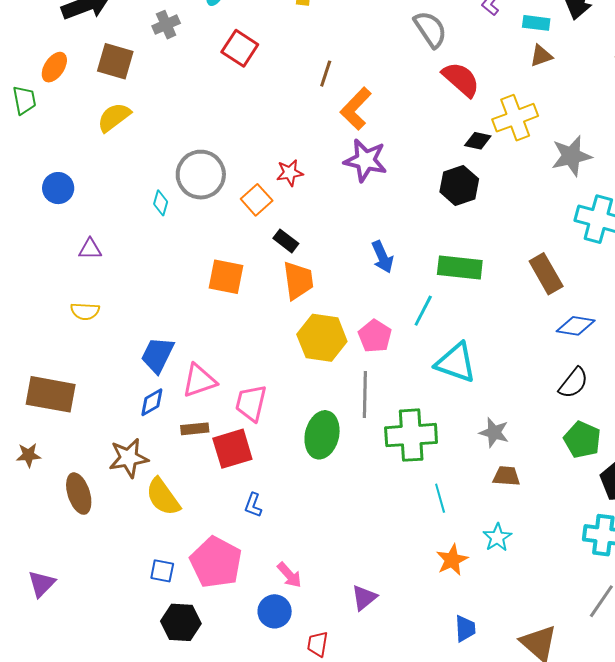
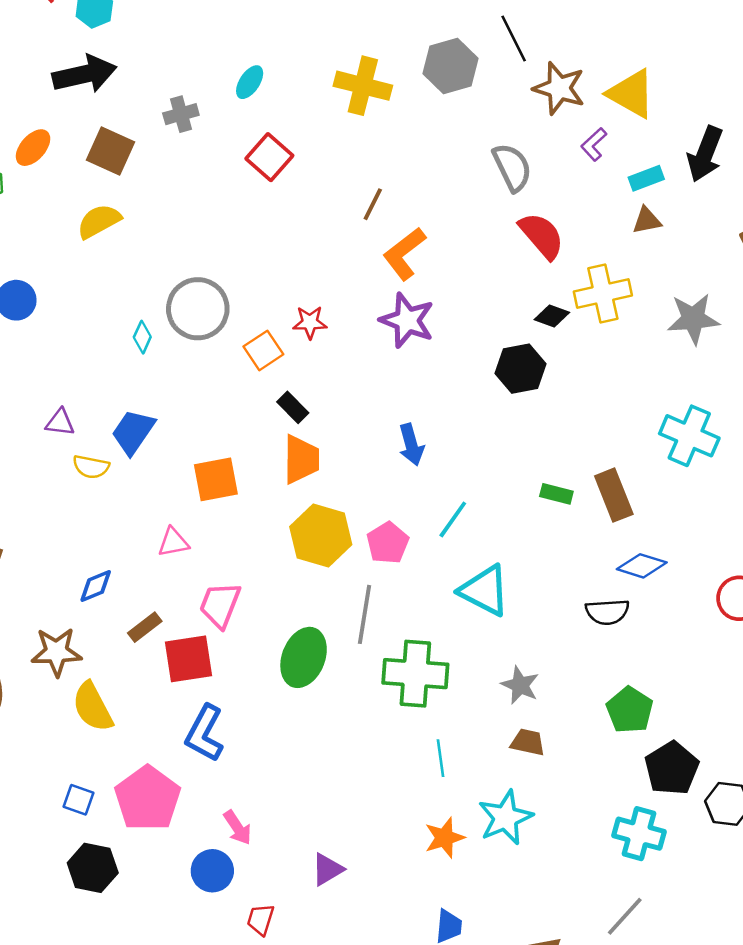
cyan rectangle: (536, 23) -> (646, 178), turned -36
gray star: (571, 156) -> (693, 319), moved
purple triangle: (90, 249) -> (60, 422), moved
green rectangle: (460, 267) -> (556, 494), moved, size x0.6
orange square: (226, 277) -> (216, 479), moved, turned -30
yellow semicircle: (85, 311) -> (91, 467), moved
blue trapezoid: (157, 355) -> (133, 432), moved
pink triangle: (199, 381) -> (173, 542), moved, size x0.7
black semicircle: (574, 383) -> (607, 612), moved, turned 40
brown rectangle: (195, 429) -> (145, 627), turned -40
blue L-shape: (253, 505) -> (205, 733), size x1.8
cyan star: (497, 537) -> (505, 818), size x1.5

